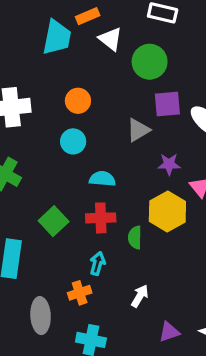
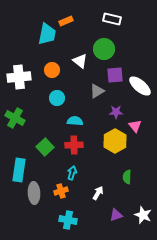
white triangle: (111, 39) -> (80, 61), moved
orange circle: (78, 101) -> (52, 70), moved
green semicircle: (135, 237) -> (127, 177), moved
gray ellipse: (41, 316) -> (34, 193), moved

